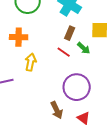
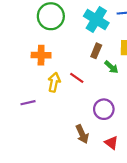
red line: (64, 52) -> (77, 78), moved
purple circle: (77, 87) -> (104, 109), size x0.7

